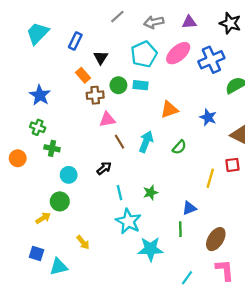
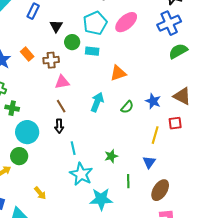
blue cross: (211, 60) -> (169, 23), moved
orange rectangle: (83, 75) -> (27, 54), moved
green circle: (118, 85) -> (72, 42), moved
blue star: (208, 117) -> (153, 101), moved
brown line: (120, 142) -> (61, 106), moved
black arrow: (104, 168) -> (59, 126), turned 128
cyan circle: (69, 175) -> (27, 132), size x1.5
green star: (151, 193) -> (111, 156), moved
blue triangle: (189, 208) -> (149, 162), moved, turned -32

